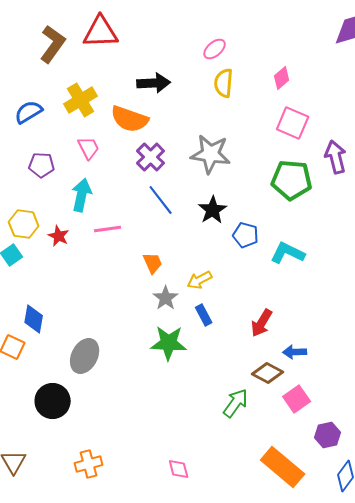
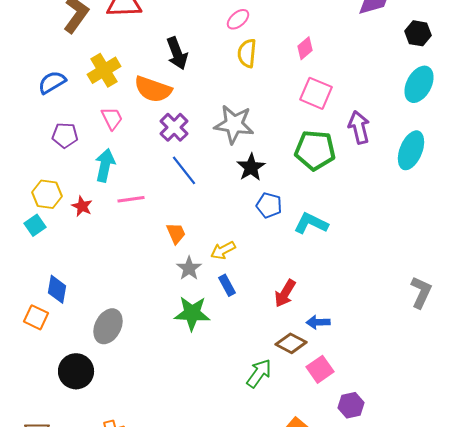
black arrow: (154, 83) -> (177, 53), turned 72
black star: (213, 210) -> (251, 167), moved

